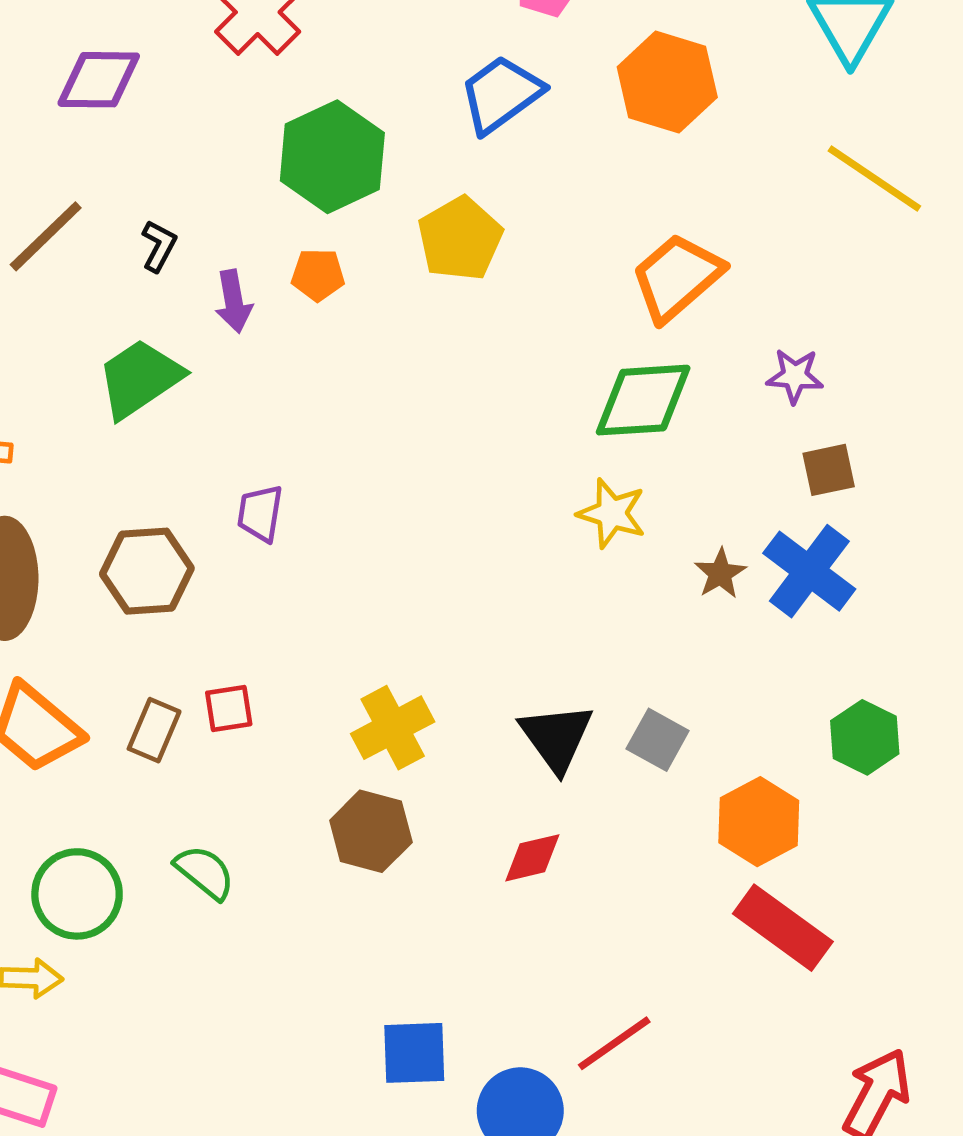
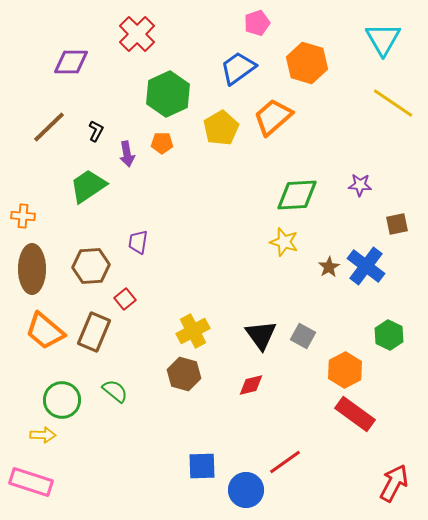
orange trapezoid: (677, 277) -> (273, 117), moved
brown square: (829, 470) -> (397, 224), moved
red square: (229, 708) -> (125, 299), moved, turned -30
brown rectangle: (154, 730) -> (94, 332), size x1.5

